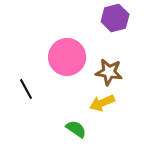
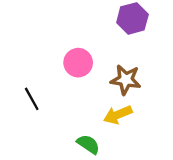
pink circle: (67, 57) -> (78, 63), size x0.7

